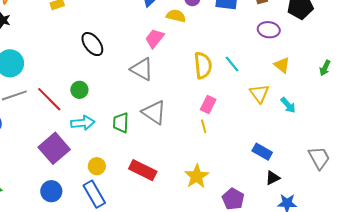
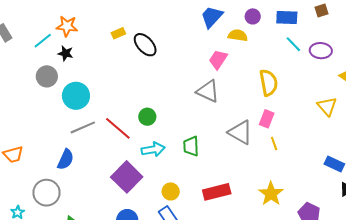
purple ellipse: (269, 30) -> (321, 51), moved
black ellipse: (92, 44) -> (145, 45), moved
cyan line: (232, 64) -> (293, 44), moved
pink rectangle: (208, 104) -> (267, 119), moved
gray triangle: (154, 112) -> (240, 132), moved
red rectangle: (143, 170) -> (217, 192), turned -36

